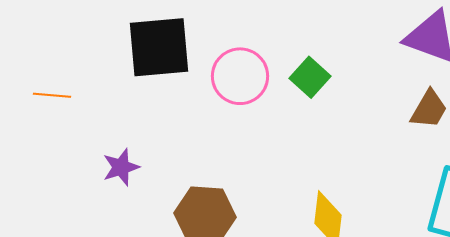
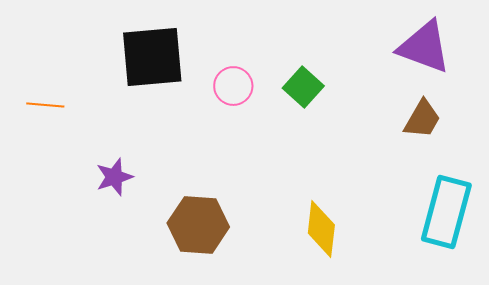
pink circle: (240, 76) -> (233, 86), size x0.7

